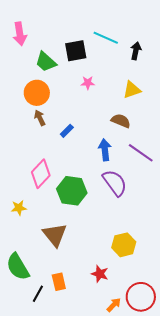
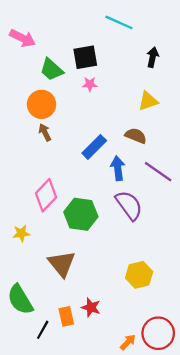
pink arrow: (20, 34) -> (22, 38), turned -55
cyan line: (106, 38) -> (119, 22), moved
pink star: (88, 83) -> (90, 84), moved
blue rectangle: (67, 131) -> (94, 147), moved, size x1.6
red star: (100, 274) -> (91, 307), moved

